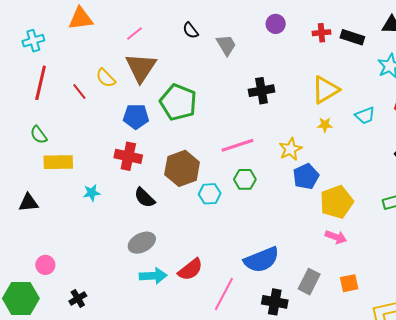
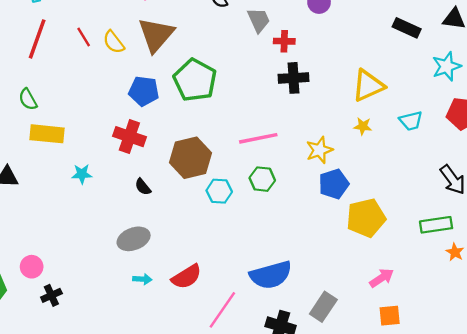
red cross: (321, 33) -> (284, 41), moved
red line: (79, 91) -> (84, 37), moved
black semicircle: (145, 198) -> (143, 187), size x0.7
pink arrow: (336, 237) -> (382, 278), moved, turned -60
pink circle: (45, 265) -> (32, 267), moved
cyan arrow: (153, 276) -> (142, 279), size x0.6
orange square: (349, 283) -> (390, 316), moved

